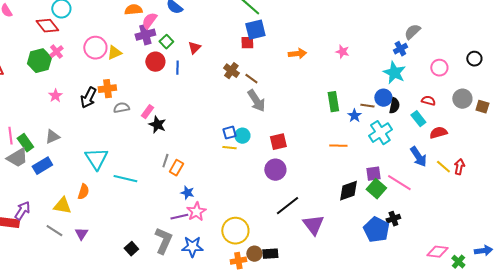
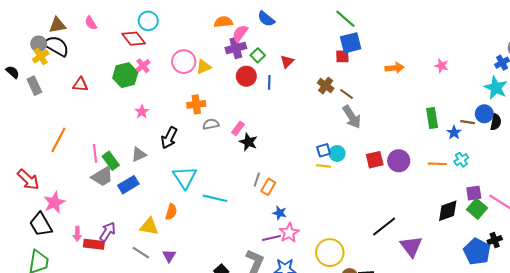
black arrow: (88, 98) -> (169, 138), moved
cyan cross: (380, 133) -> (461, 160), moved, size x0.6
purple circle: (275, 170) -> (399, 161), moved

